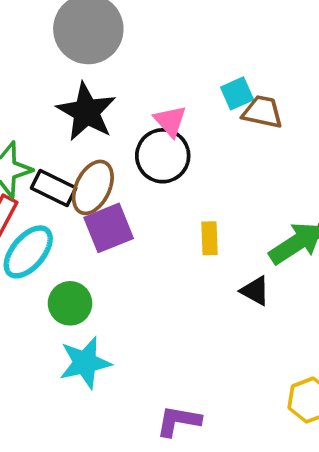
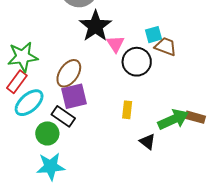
black star: (86, 112) -> (95, 26), moved
black circle: (163, 156) -> (137, 62), moved
black rectangle: (54, 188) -> (63, 116), moved

